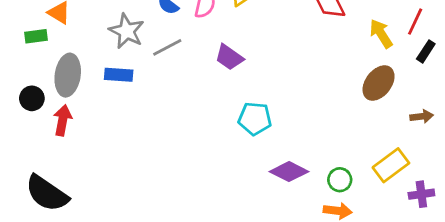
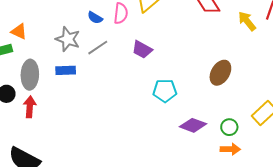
brown ellipse: (379, 83) -> (220, 73), moved

